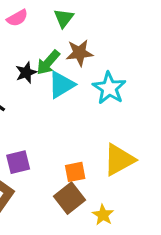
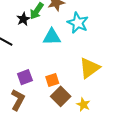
cyan triangle: (61, 85) -> (52, 37), moved, turned 36
orange square: (75, 172) -> (52, 80), moved

